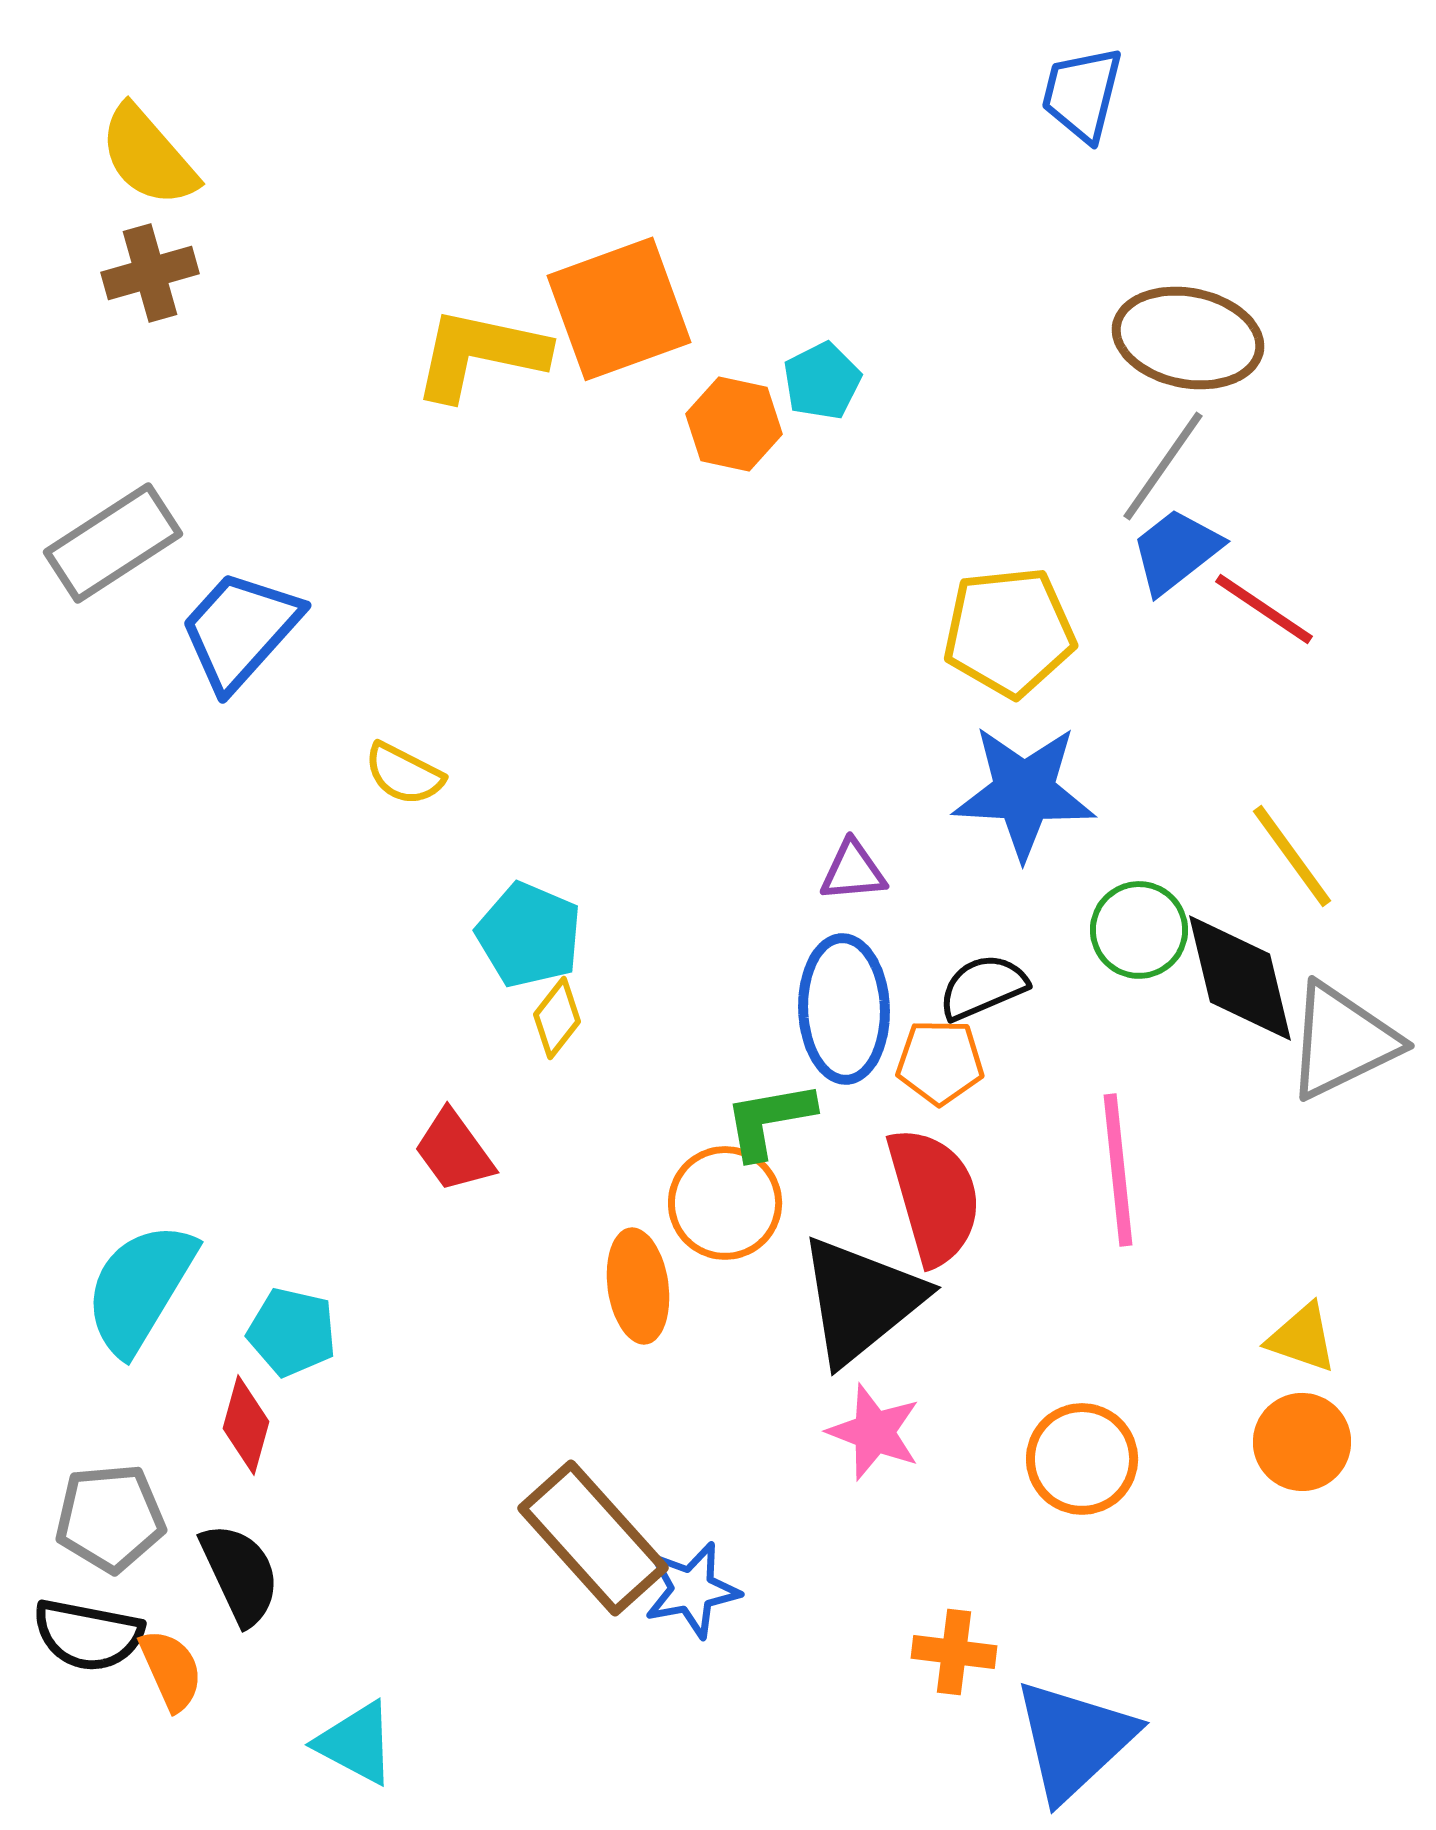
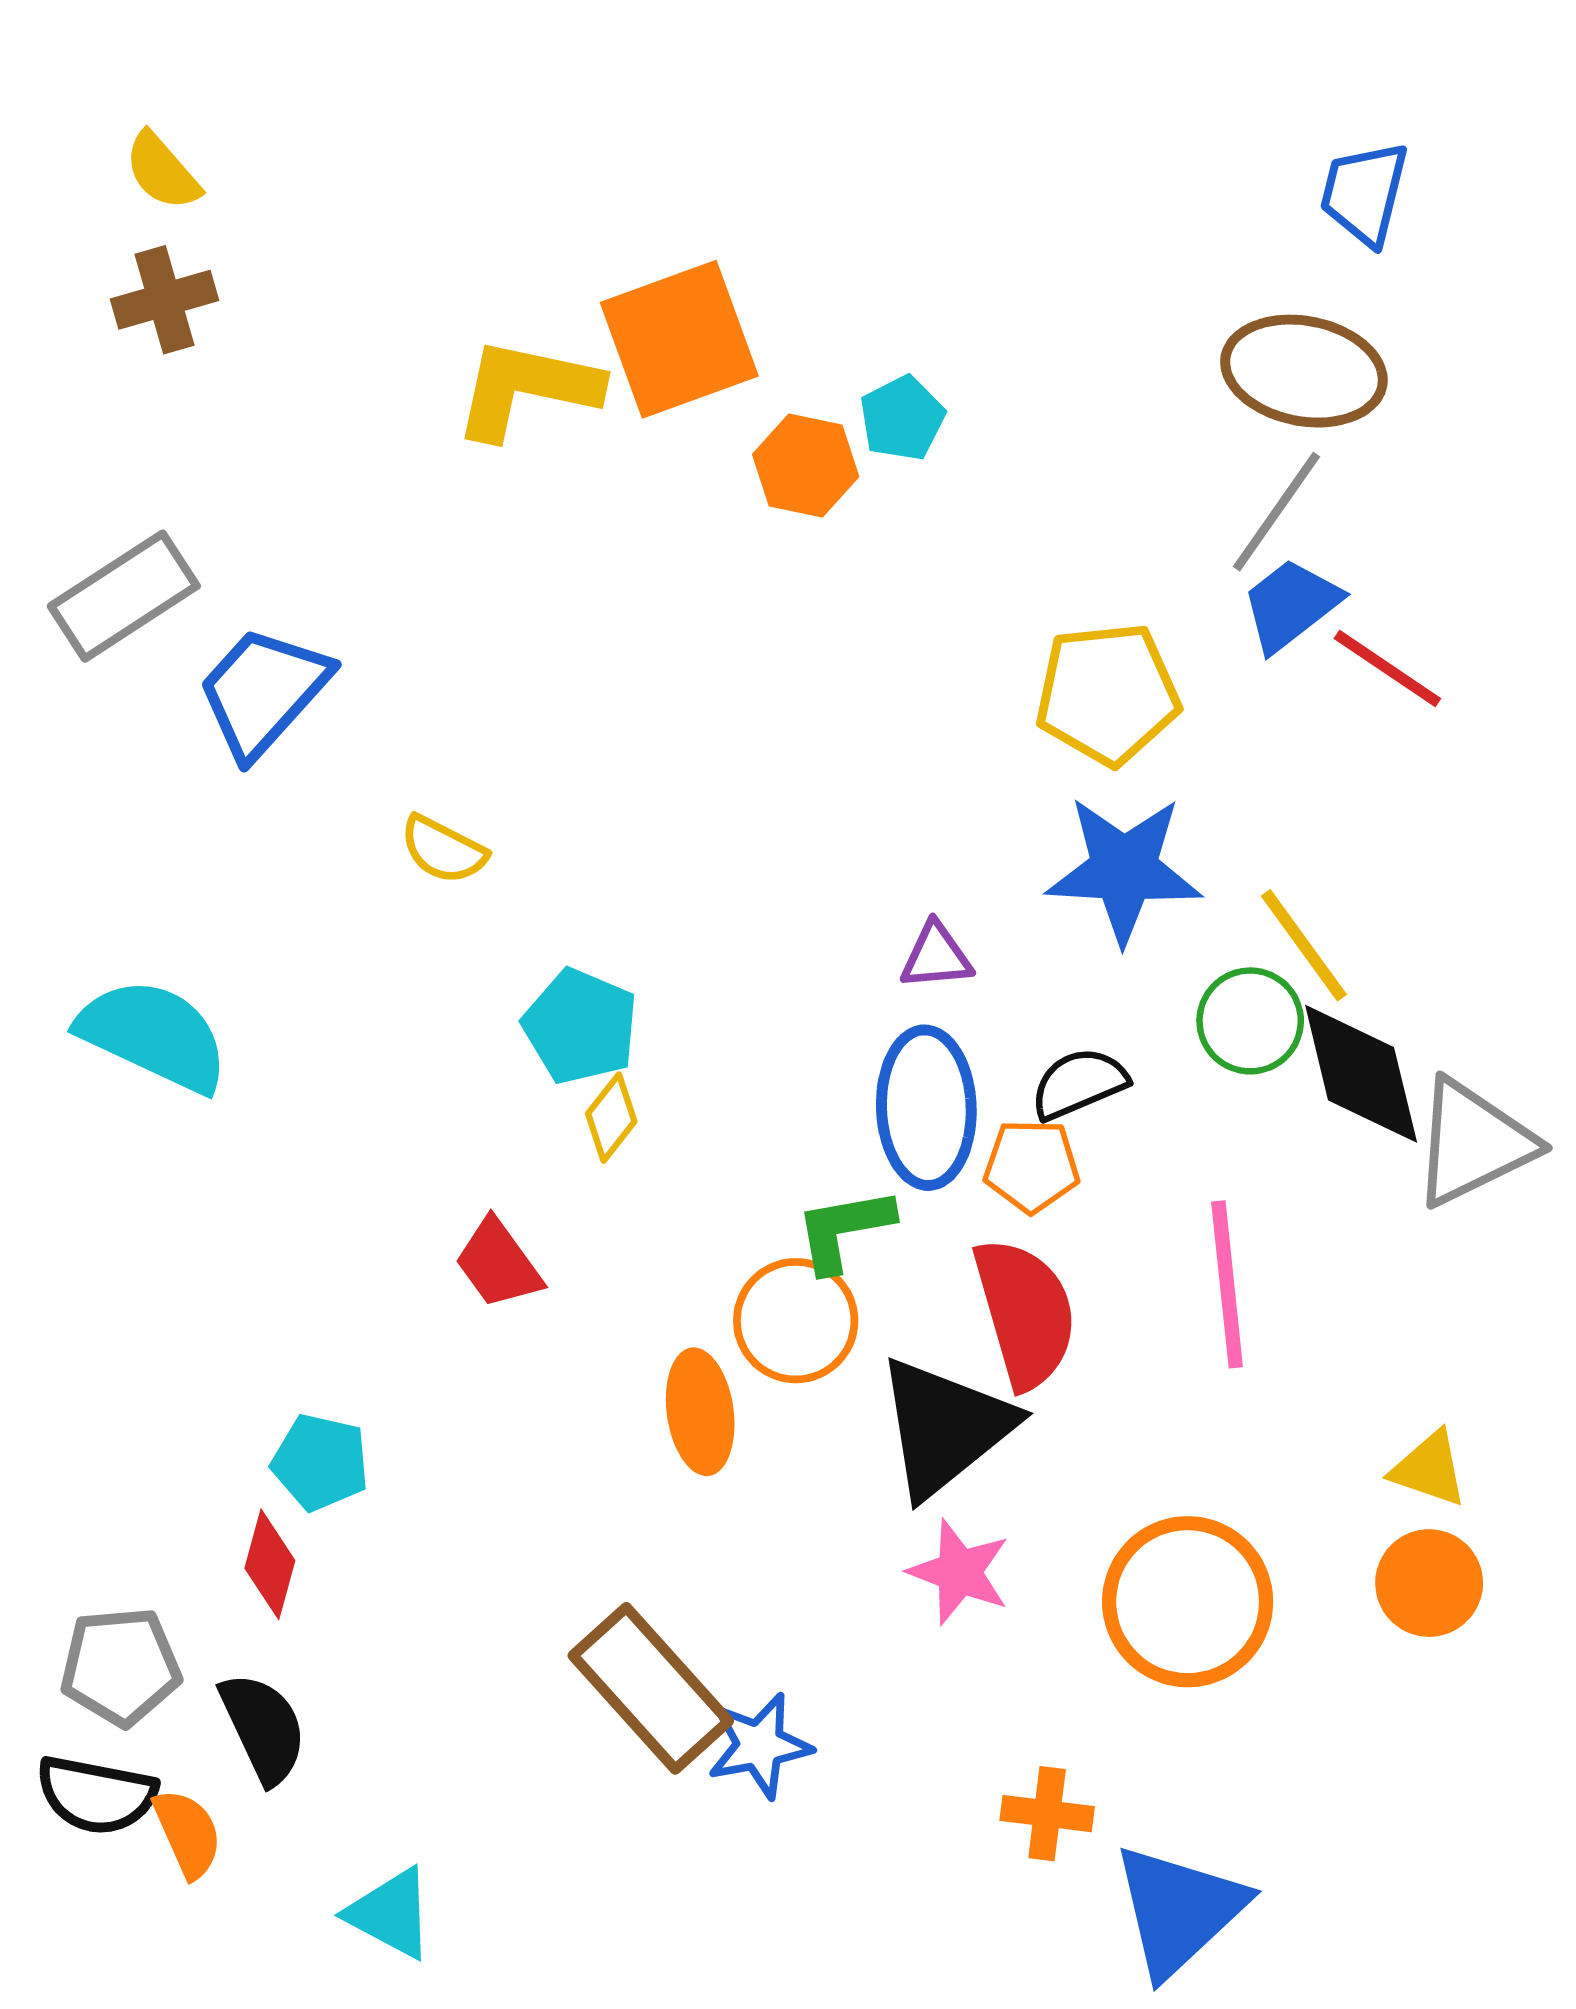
blue trapezoid: (1082, 94) -> (1364, 193), moved
yellow semicircle: (148, 156) -> (162, 171), size x0.7
yellow line: (1292, 856) -> (1304, 945), moved
cyan semicircle: (140, 1288) -> (153, 1035), moved, turned 84
orange circle: (1082, 1459) -> (1188, 1602), size x1.4

